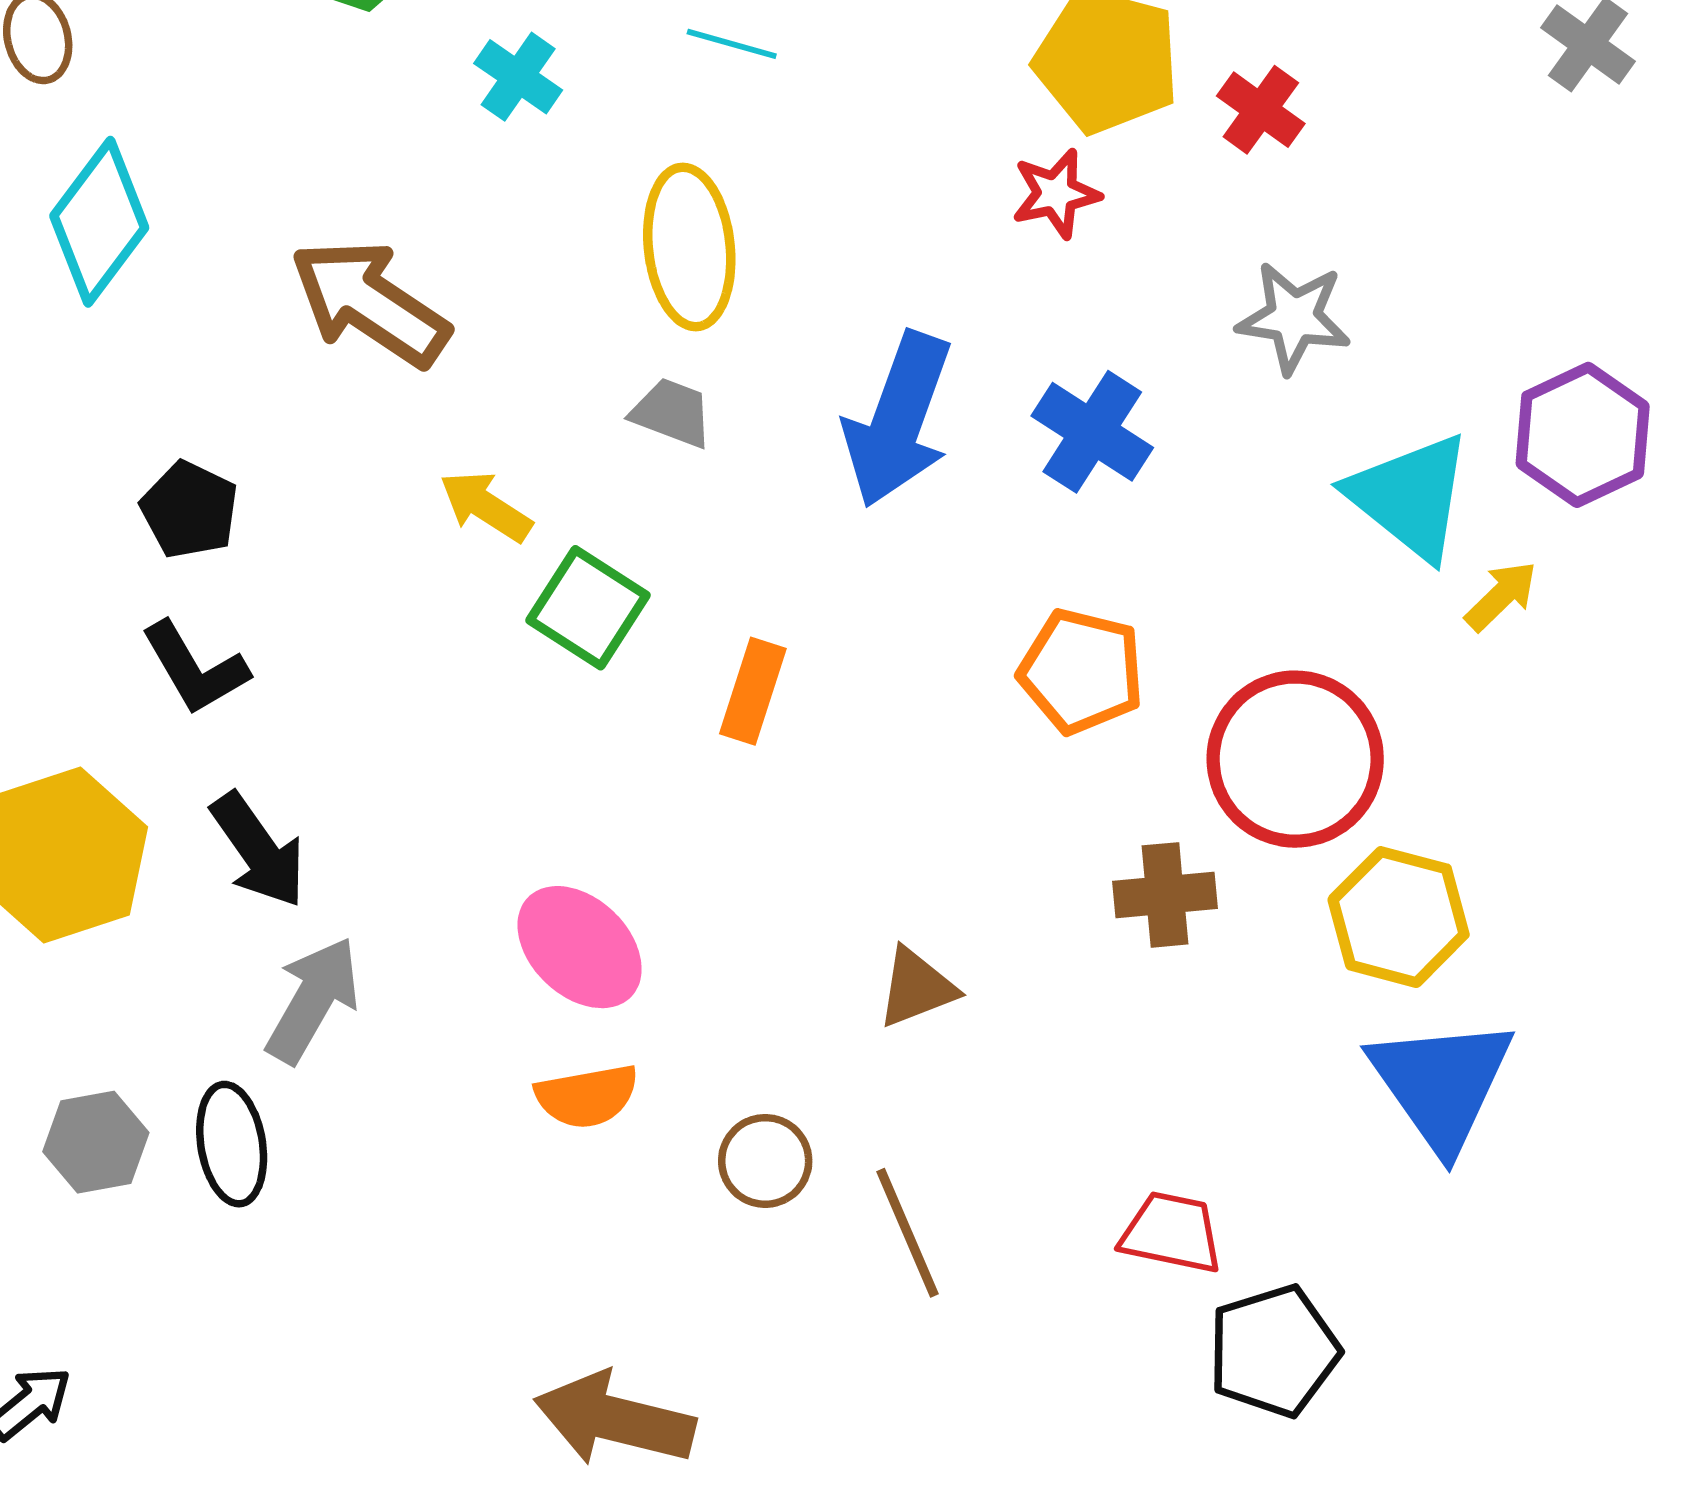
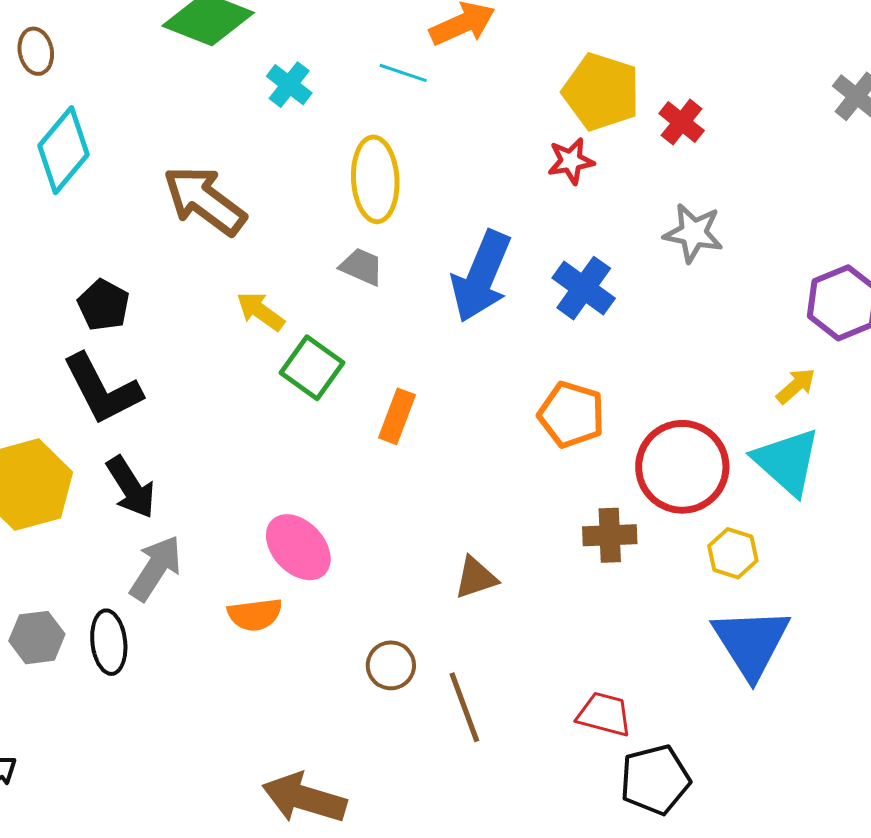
cyan triangle: (1410, 497) -> (787, 462), moved
black L-shape: (195, 668) -> (102, 389), size x1.4
yellow hexagon: (1399, 917) -> (733, 553), size x0.7
orange semicircle: (587, 1096) -> (255, 615), moved

